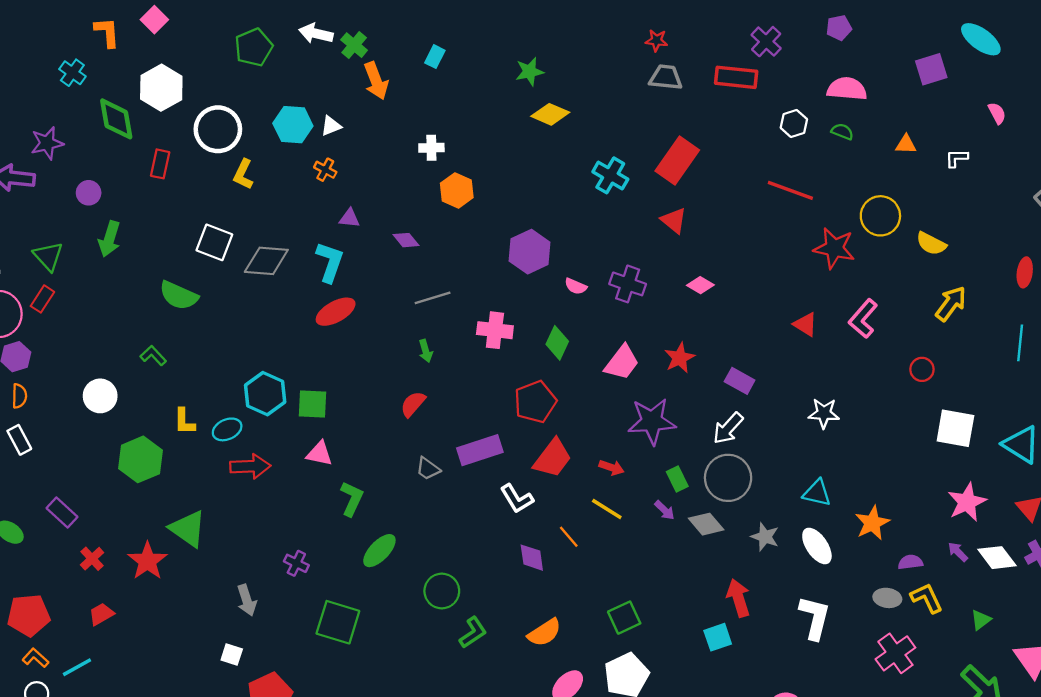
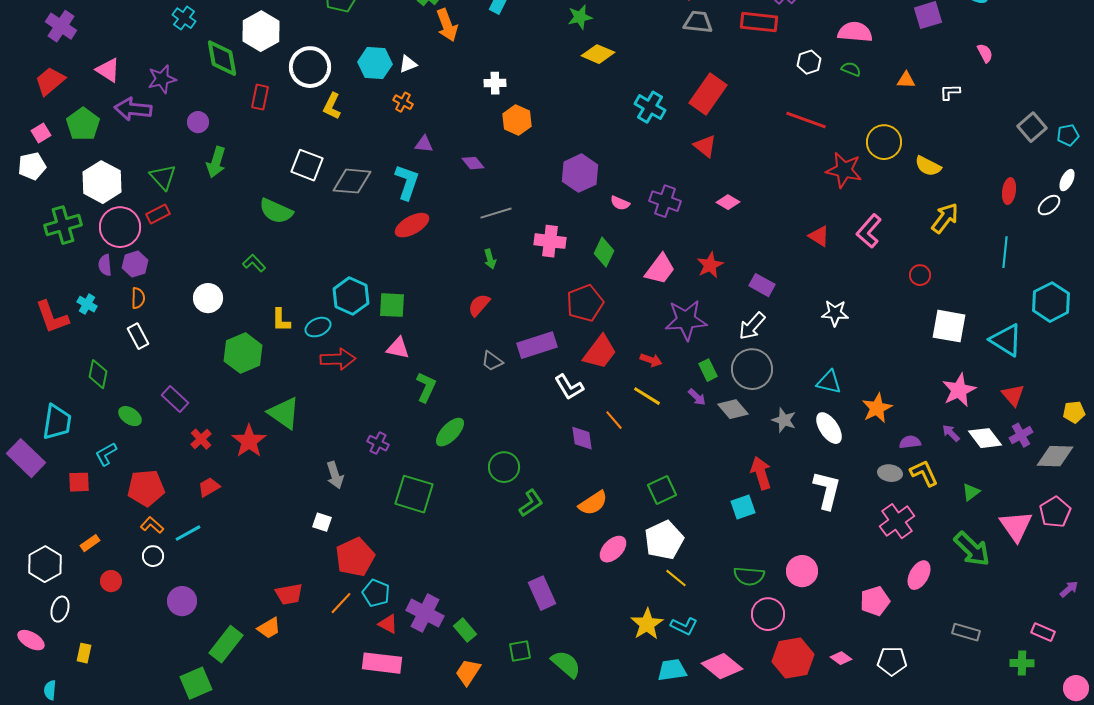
red rectangle: (42, 299) -> (158, 214), turned 30

